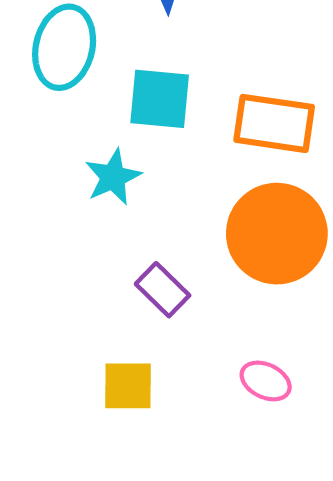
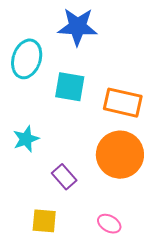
cyan star: (113, 177) -> (26, 139), moved

